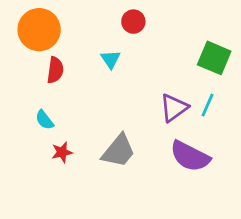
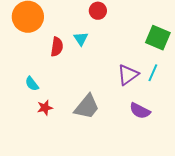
red semicircle: (55, 70) -> (57, 47), moved
purple semicircle: (190, 156) -> (140, 111), size x0.7

